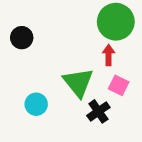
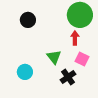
black circle: (22, 38) -> (28, 20), moved
green triangle: (78, 82) -> (54, 57), size x0.7

